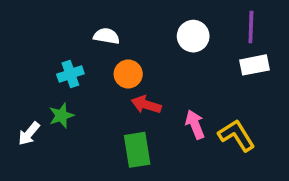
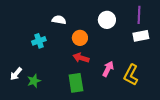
orange circle: (128, 74) -> (80, 38), moved
green star: (61, 116) -> (34, 81), moved
pink arrow: (195, 125) -> (108, 69), turned 49
yellow L-shape: (236, 135) -> (131, 75), turned -120

